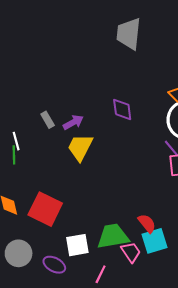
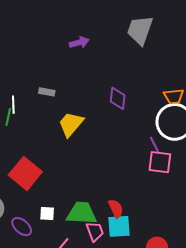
gray rectangle: (48, 120) -> (47, 92), turned -63
purple arrow: (73, 122) -> (79, 42), moved
white square: (77, 245) -> (47, 214), size x0.7

